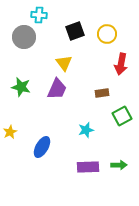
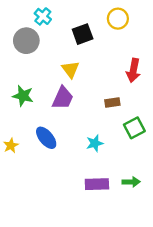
cyan cross: (39, 15) -> (43, 16), turned 35
yellow circle: (107, 34) -> (118, 19), moved
blue ellipse: (42, 147) -> (46, 138), moved, turned -70

